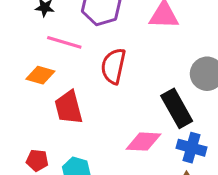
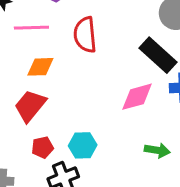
orange diamond: (40, 75) -> (40, 67), moved
red trapezoid: (69, 107) -> (30, 106), moved, turned 72

